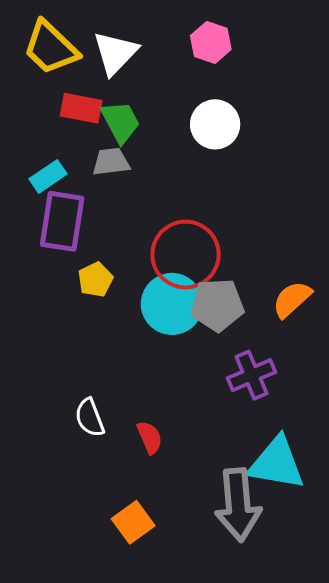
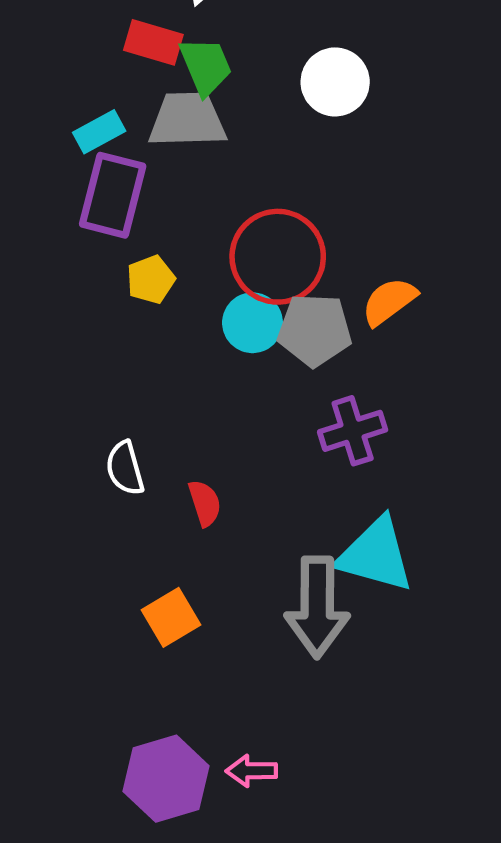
gray trapezoid: (111, 162) -> (187, 120), size x1.5
orange semicircle: (292, 299) -> (389, 301), moved
cyan circle: (172, 304) -> (253, 323), size x0.7

